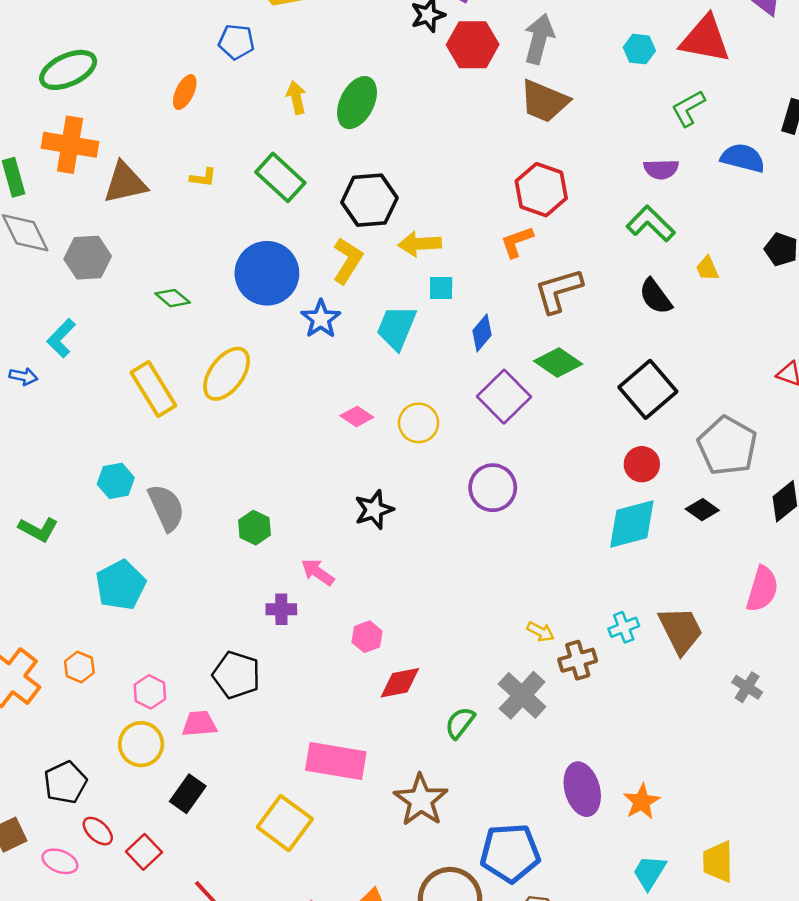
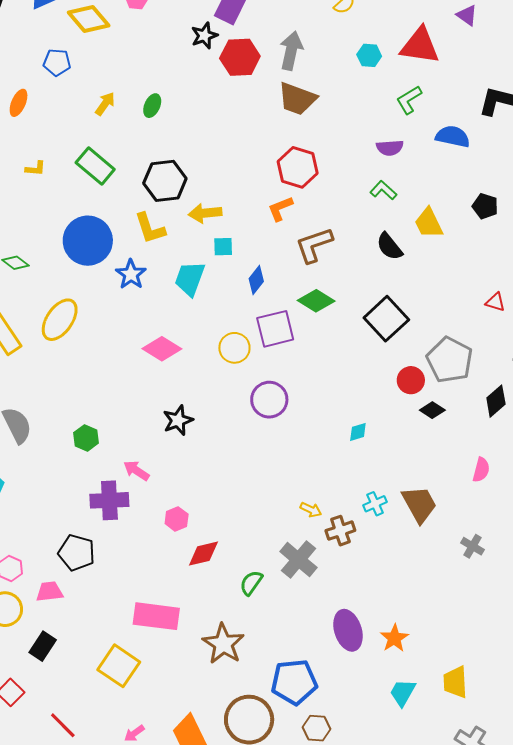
yellow arrow: (296, 98) -> (105, 104), turned 50
green ellipse: (357, 103) -> (152, 106), size x0.6
green L-shape: (651, 224) -> (383, 190), size x0.7
yellow L-shape: (348, 261) -> (150, 228), turned 132
yellow trapezoid: (707, 268) -> (429, 223), size x1.6
purple square: (504, 397) -> (275, 329), turned 33
pink diamond: (357, 416) -> (162, 349), size x1.5
yellow circle: (419, 423) -> (234, 348), moved
red circle: (642, 464) -> (411, 380), moved
cyan diamond: (632, 524) -> (358, 432), moved, size x0.5
pink semicircle: (762, 589) -> (481, 470), size x0.7
purple cross: (281, 609) -> (109, 500), size x1.6

